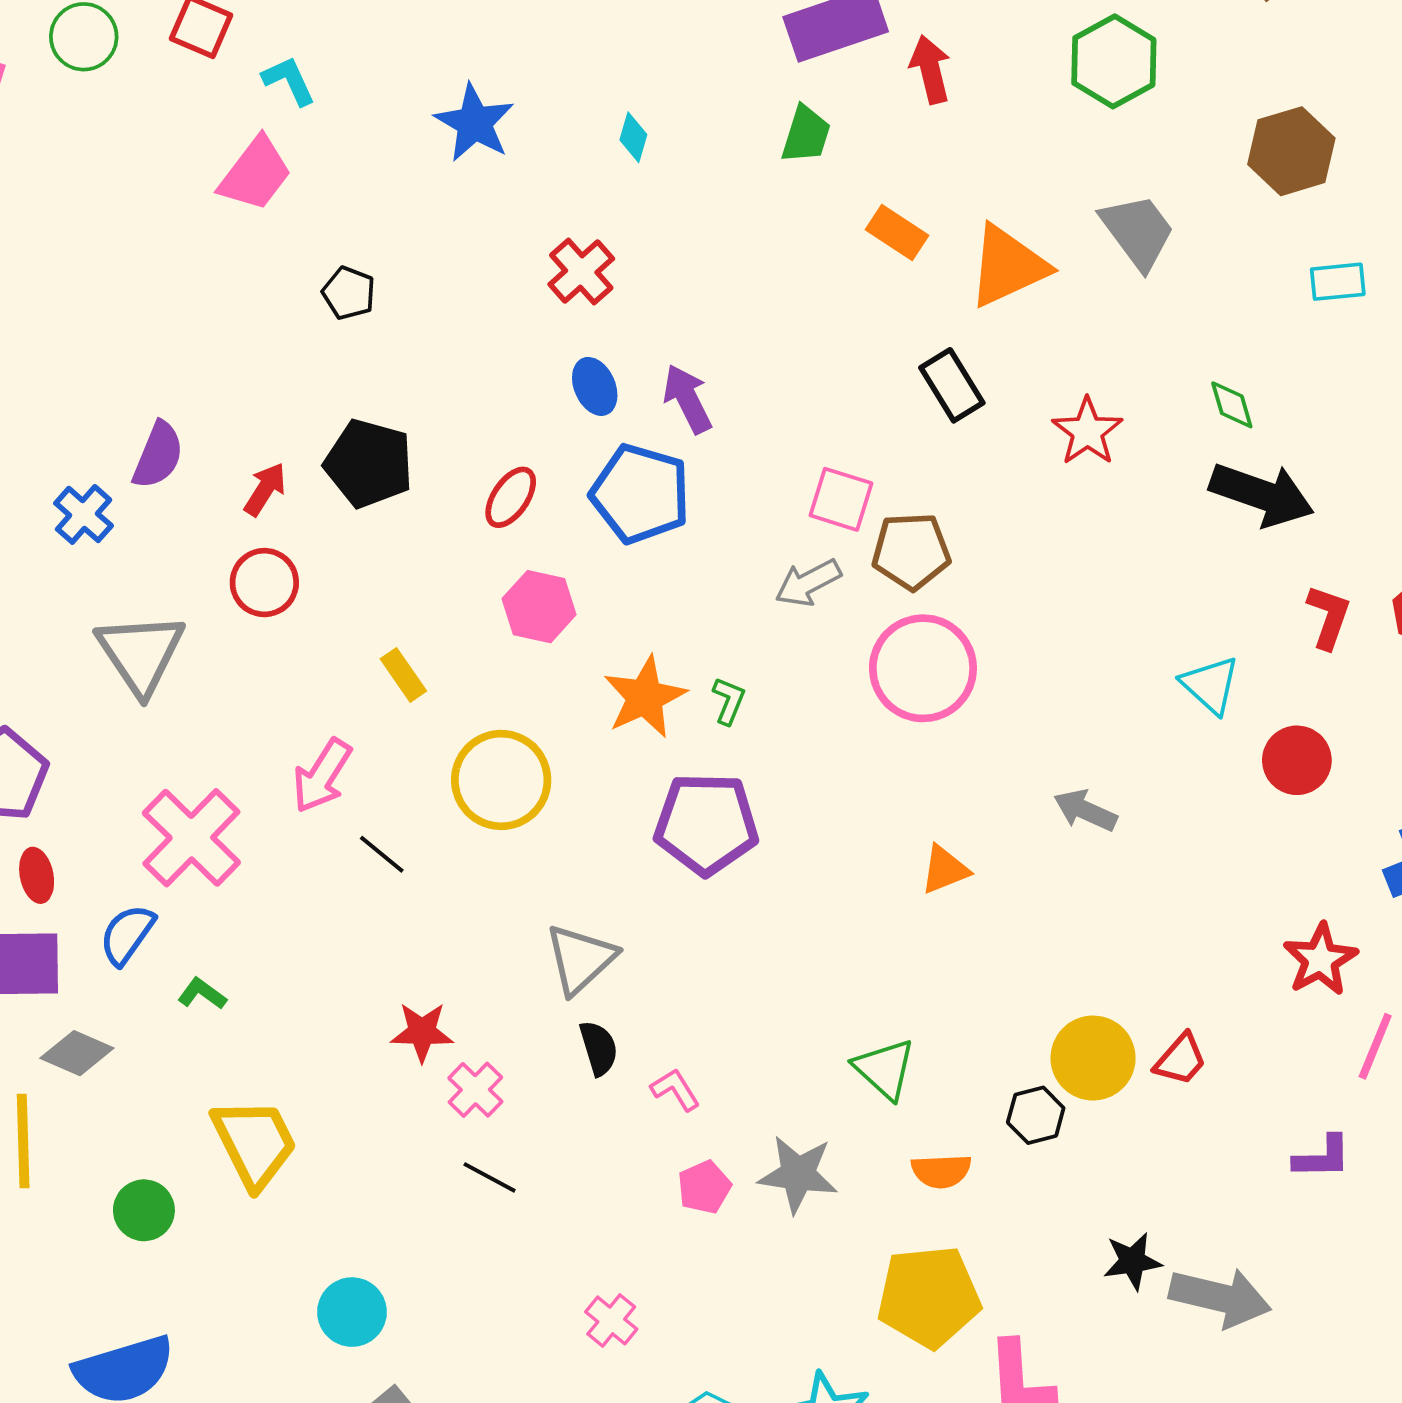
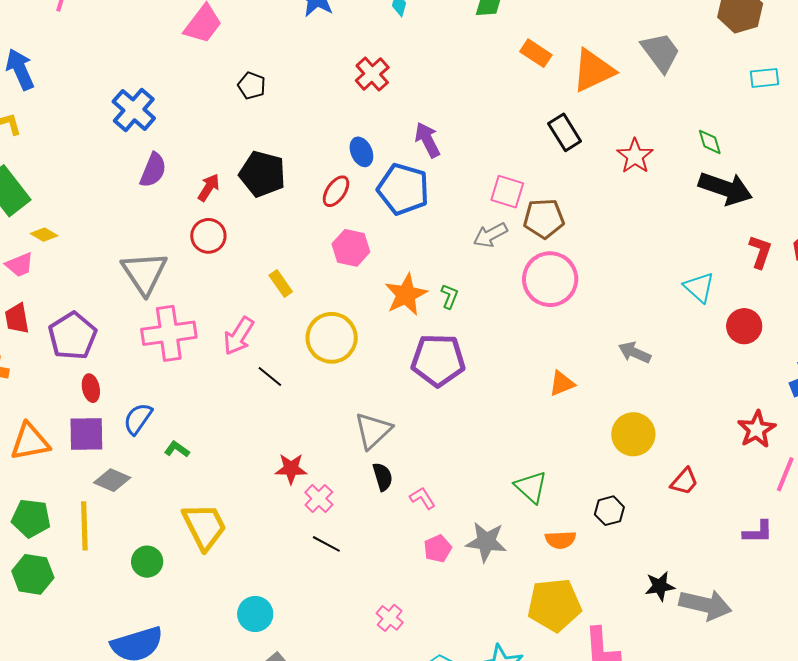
blue ellipse: (595, 386) -> (361, 152), moved
blue cross: (84, 514) -> (134, 110), moved, size x1.4
pink cross: (191, 838) -> (169, 333), moved, turned 38
yellow circle: (1093, 1058) -> (633, 434), moved

